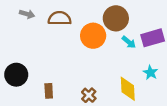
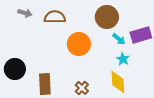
orange circle: (93, 36) -> (79, 44), moved
cyan star: (150, 72) -> (123, 59), moved
brown rectangle: (49, 91) -> (45, 84), size x1.5

